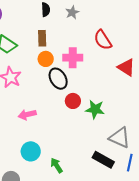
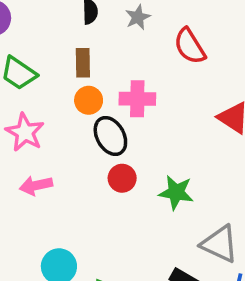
red semicircle: (103, 40) -> (190, 46), moved
red circle: (73, 101) -> (122, 178), moved
pink arrow: (27, 115) -> (36, 185), moved

